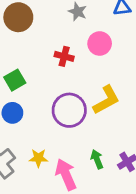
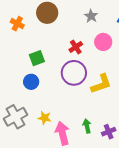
red cross: (64, 56) -> (76, 47), turned 32
purple circle: (69, 110) -> (74, 73), moved

